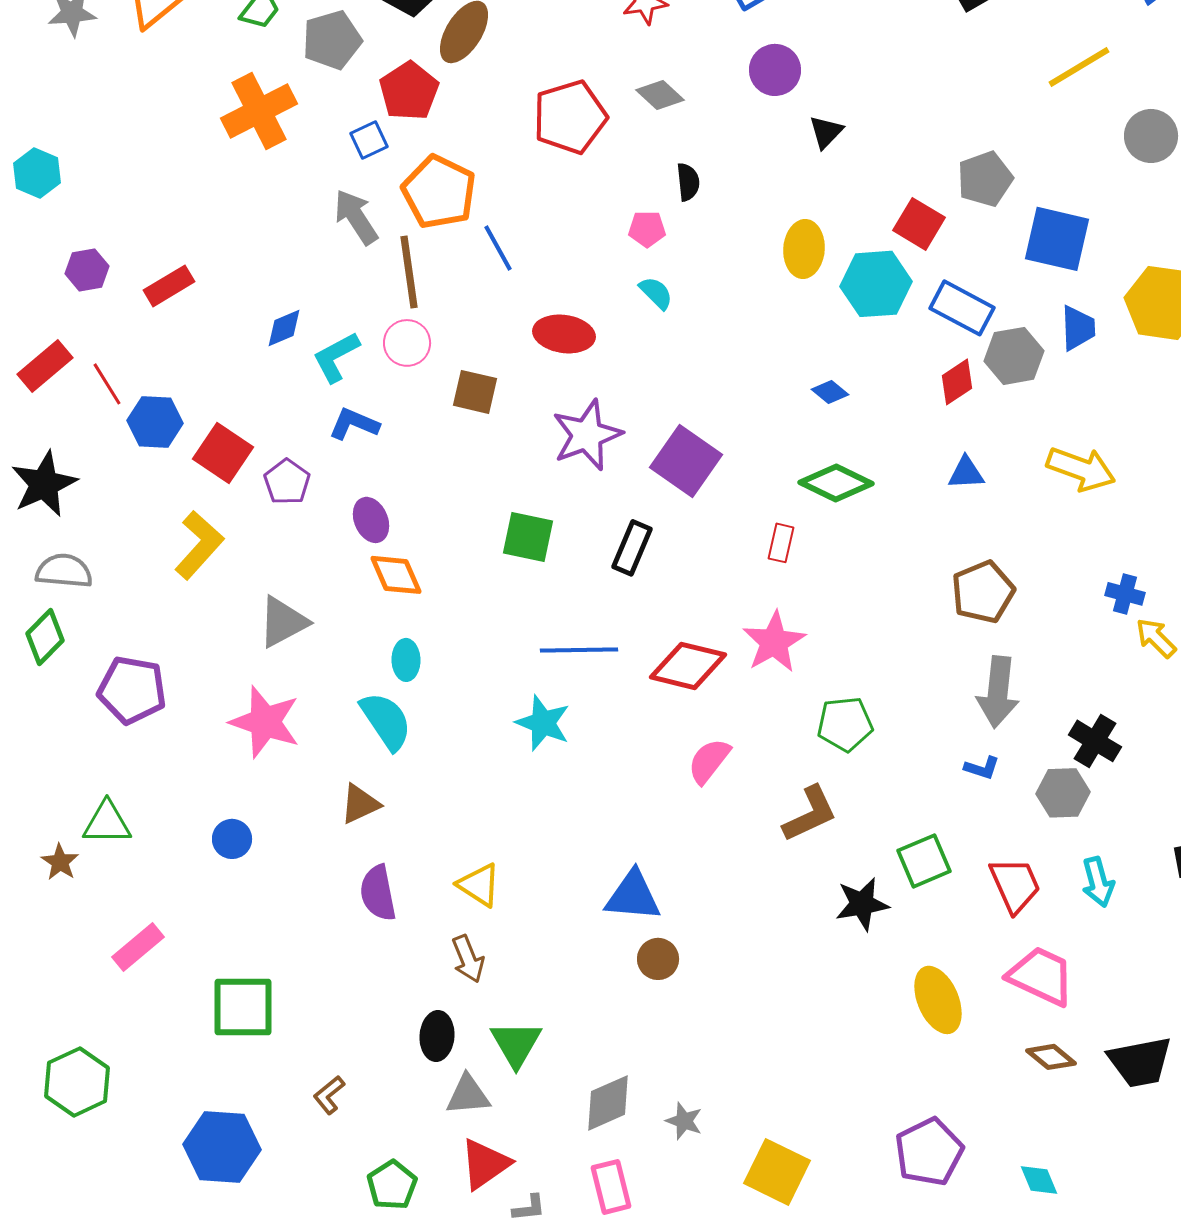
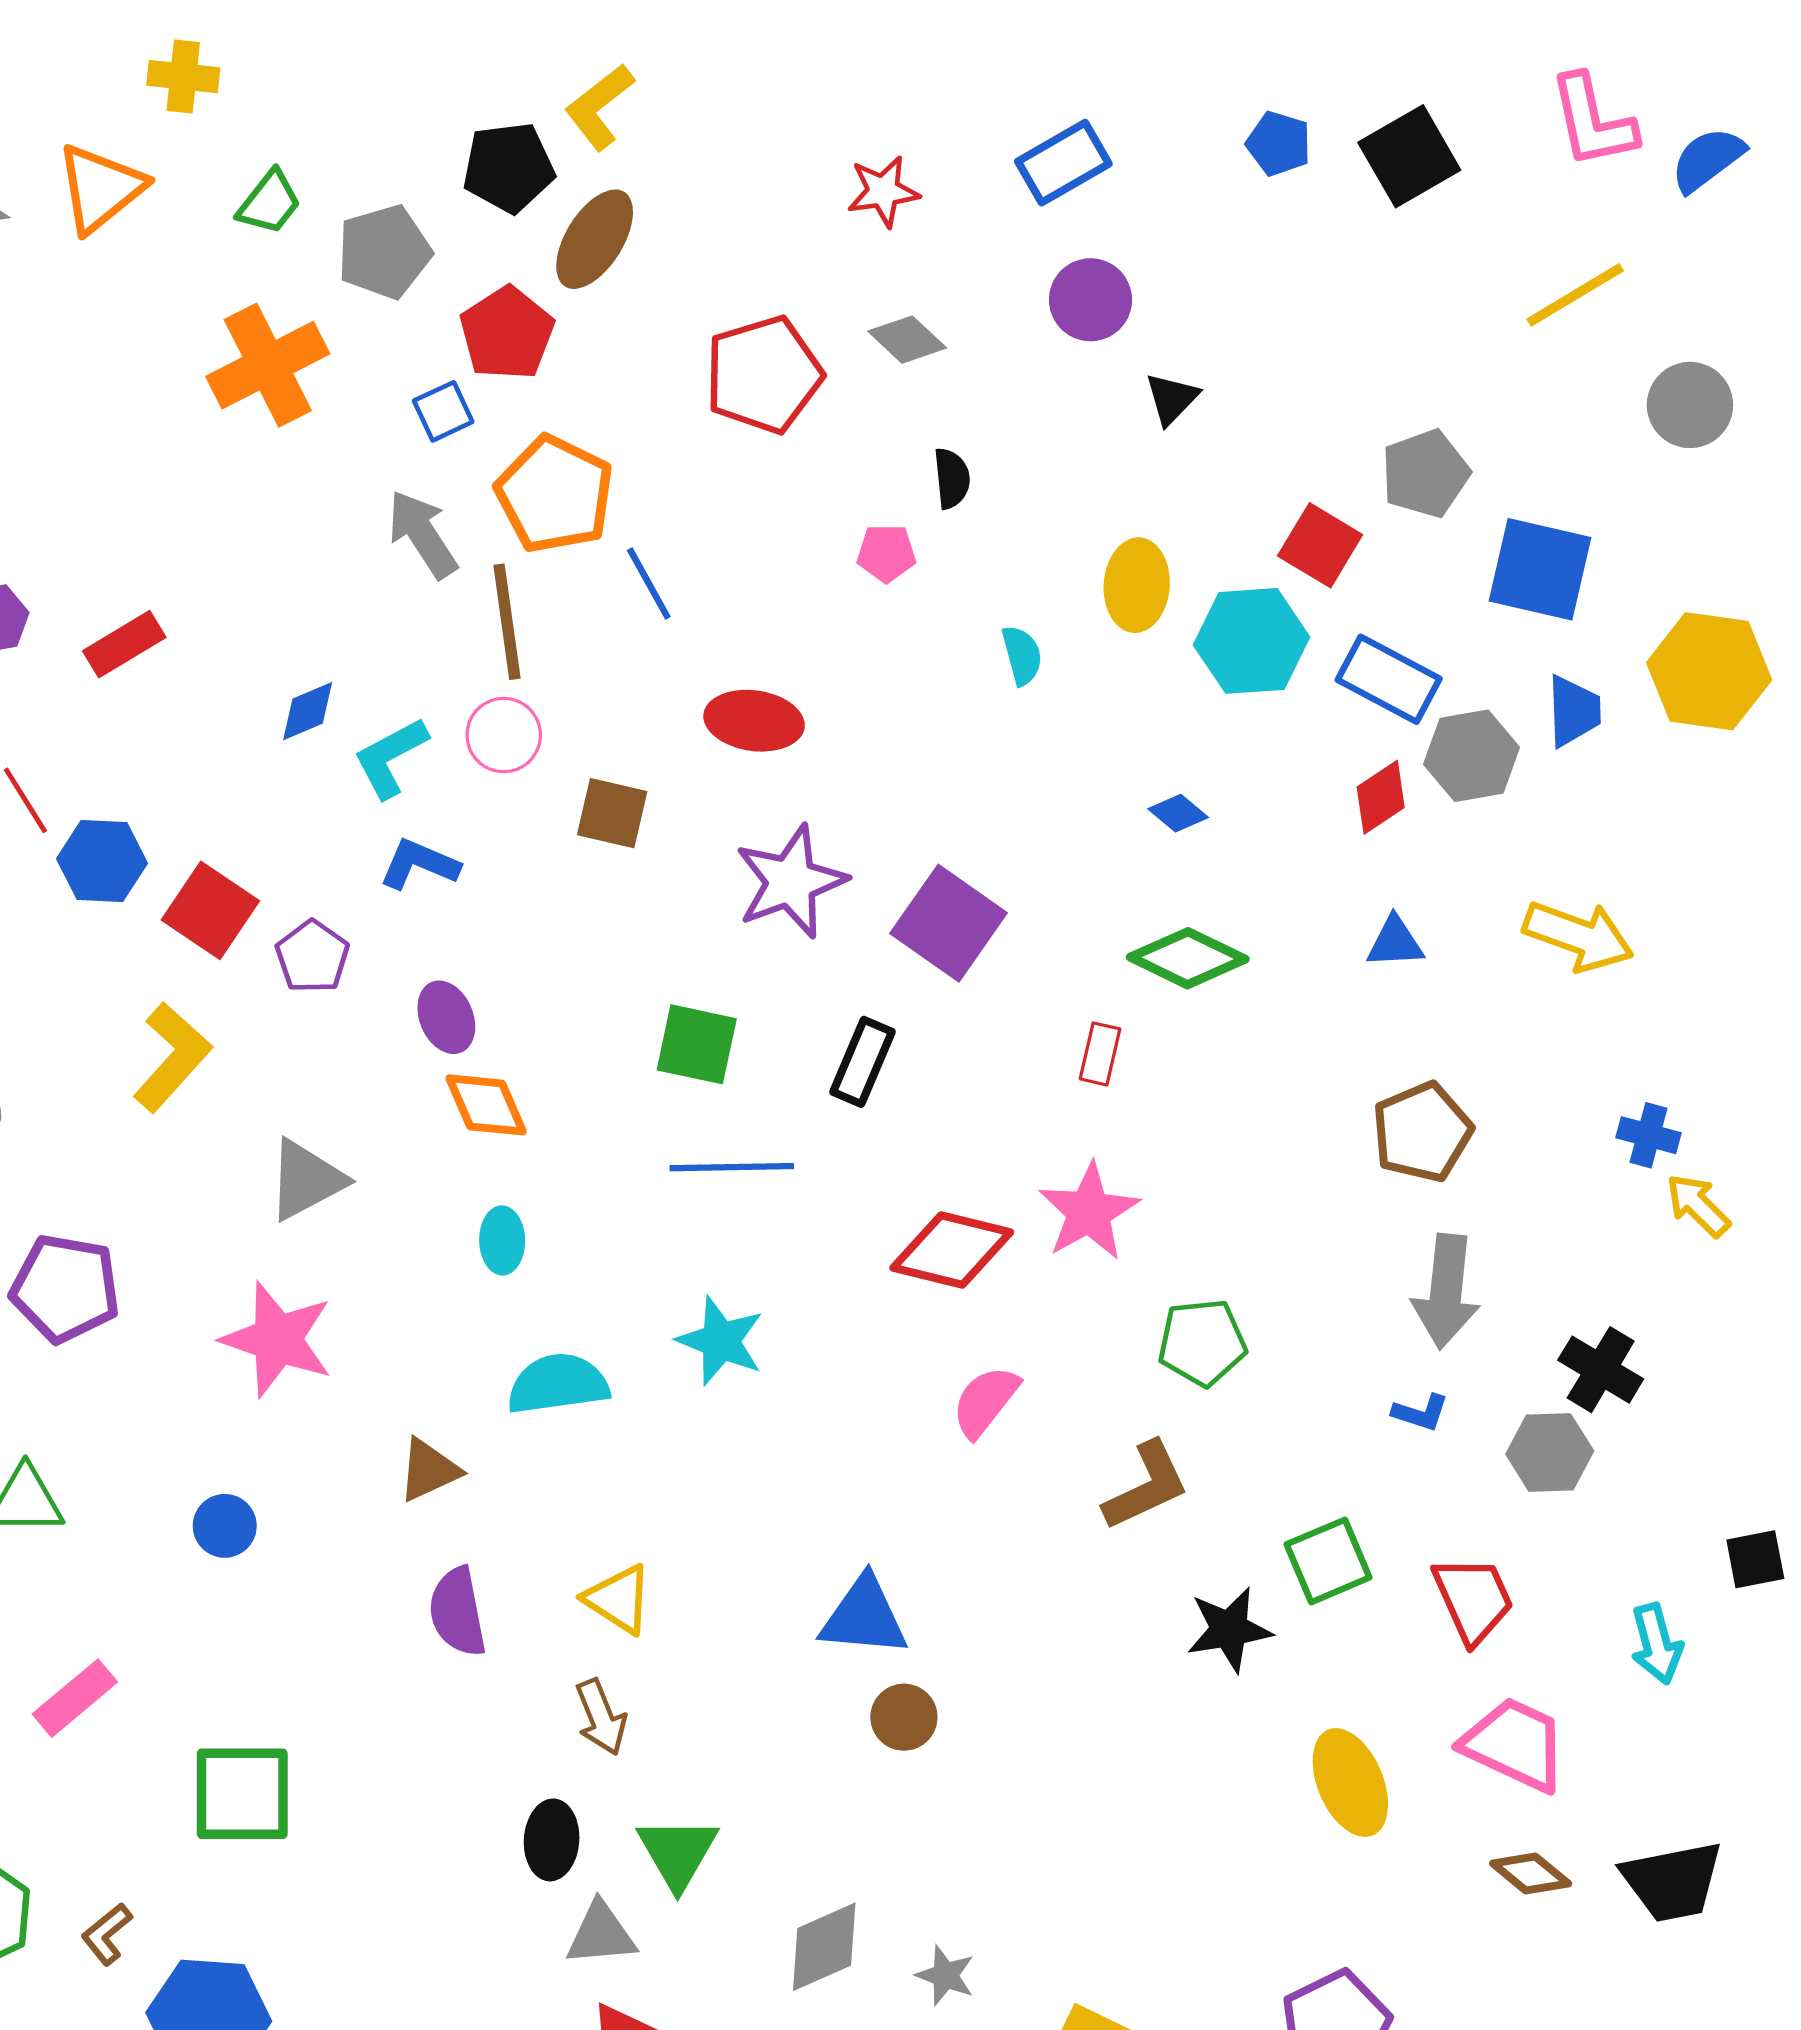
cyan semicircle: (656, 293) -> (1022, 655), moved, turned 30
blue line: (579, 650) -> (732, 1167), moved
cyan semicircle: (386, 721) -> (558, 1384), moved, turned -64
cyan arrow: (1098, 882) -> (1656, 1644), moved
brown L-shape: (329, 1095) -> (107, 1934), moved

